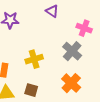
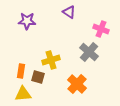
orange cross: (71, 83) -> (77, 84), moved
brown square: (31, 90) -> (38, 77), moved

